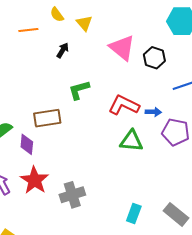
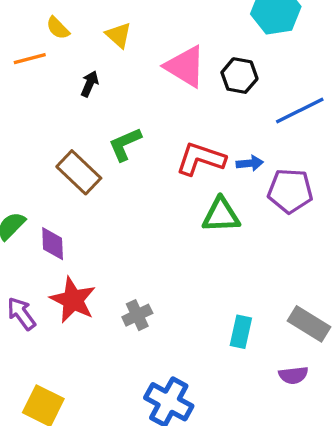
yellow semicircle: (57, 15) -> (58, 28), moved
brown rectangle: (47, 118) -> (79, 172), moved, turned 60
gray cross: (72, 195) -> (137, 315), size x0.7

